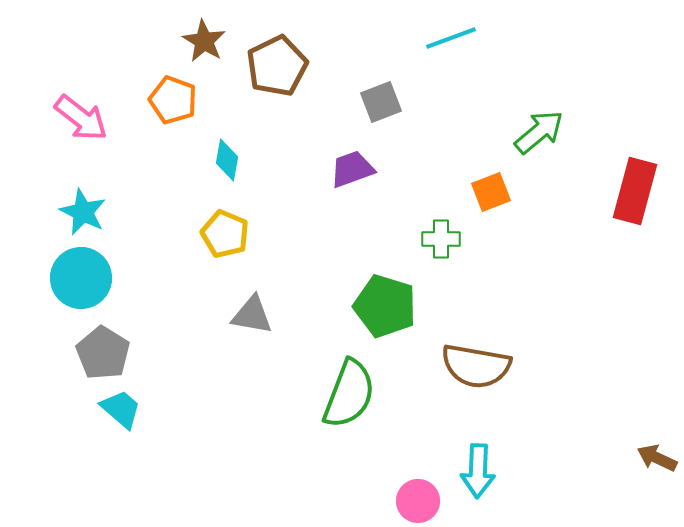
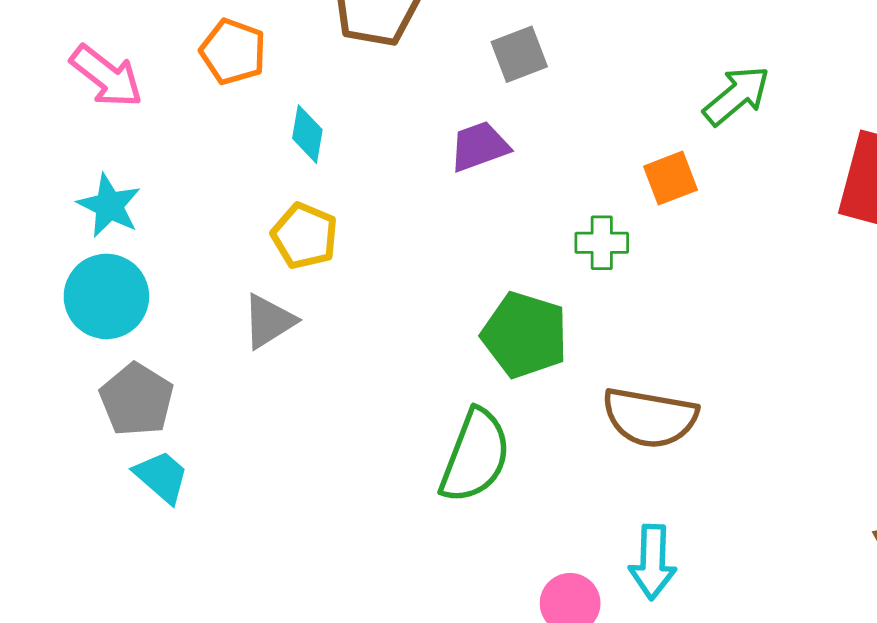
gray triangle: (252, 315) -> (269, 321), moved, turned -42

